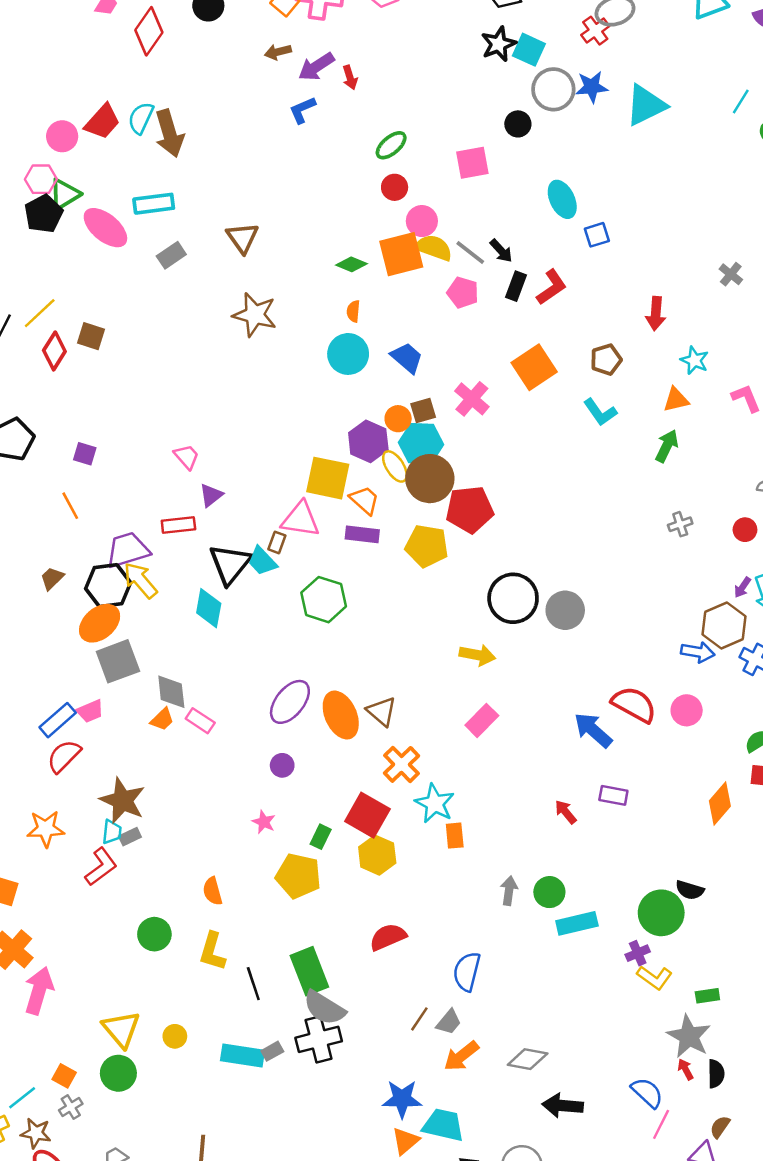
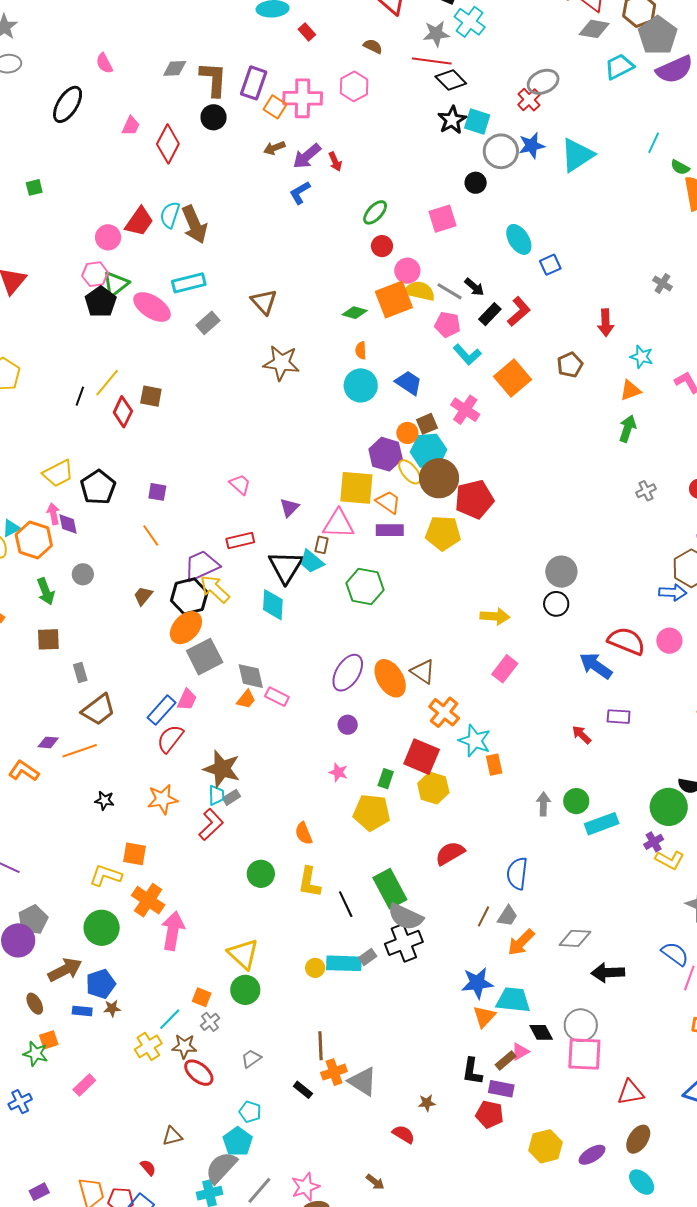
black rectangle: (516, 286) -> (490, 314), turned 30
cyan L-shape: (600, 412) -> (467, 354), moved
purple triangle: (211, 495) -> (289, 508), moved
black circle: (513, 598) -> (556, 604), moved, size x0.6
pink trapezoid: (90, 711) -> (187, 700), turned -35
yellow circle: (175, 1036) -> (315, 968), moved

